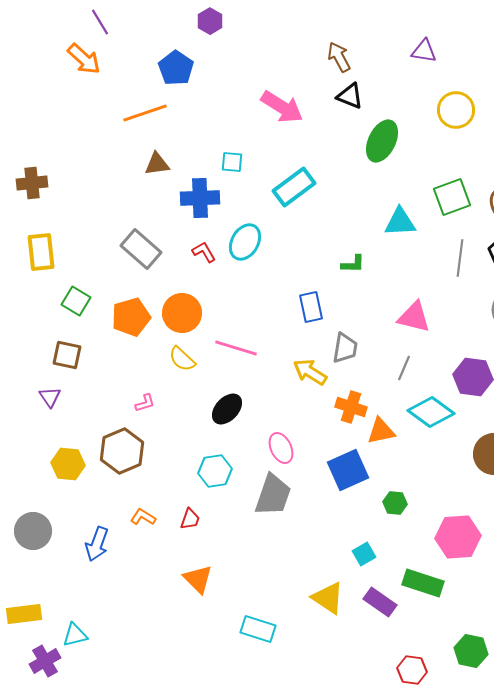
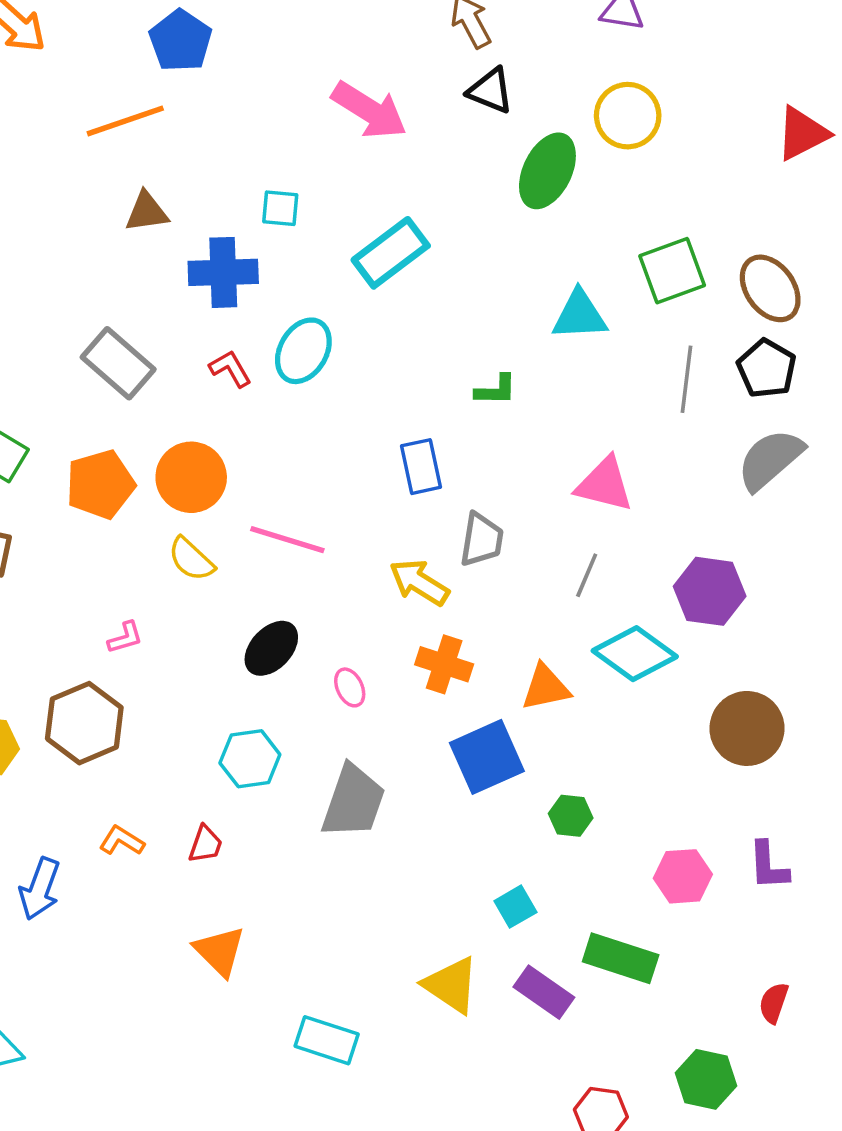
yellow circle: (456, 110) -> (628, 116), moved
orange cross: (351, 407) -> (444, 664), moved
pink ellipse: (281, 448) -> (350, 687), moved, size x0.7
pink hexagon: (458, 537) -> (683, 876), size x0.7

